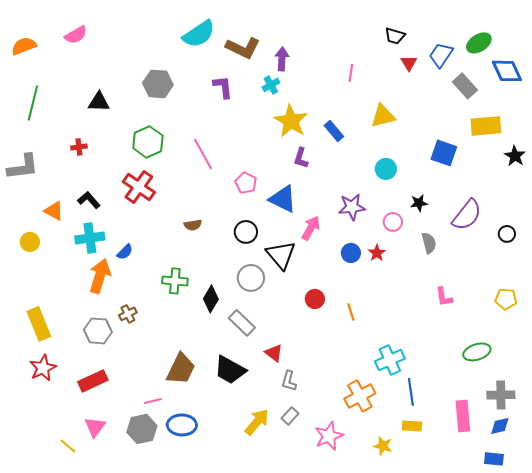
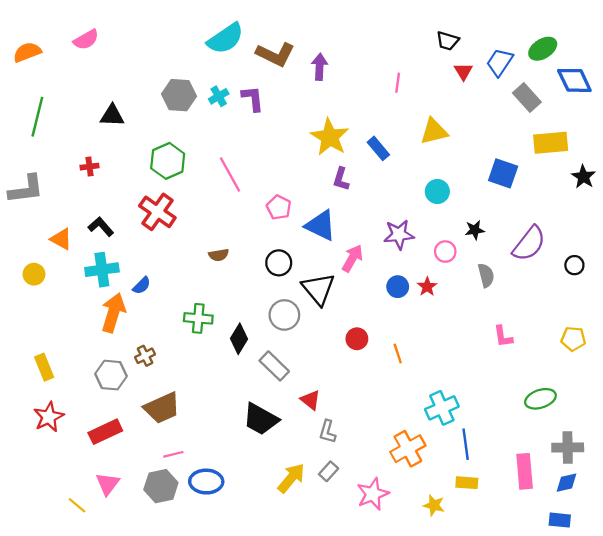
cyan cross: (271, 85) -> (219, 96), moved
yellow rectangle: (39, 324) -> (44, 367), size x0.7
brown trapezoid: (181, 369) -> (162, 408), moved, turned 40

